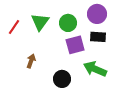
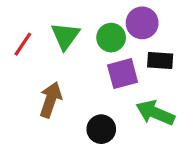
purple circle: (97, 14) -> (142, 23), moved
brown arrow: (31, 61) -> (51, 100), size x1.5

